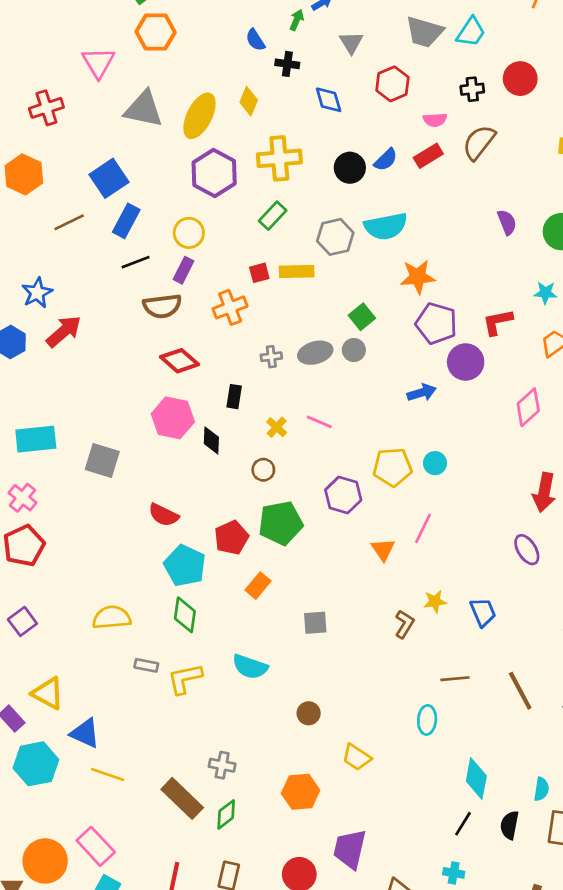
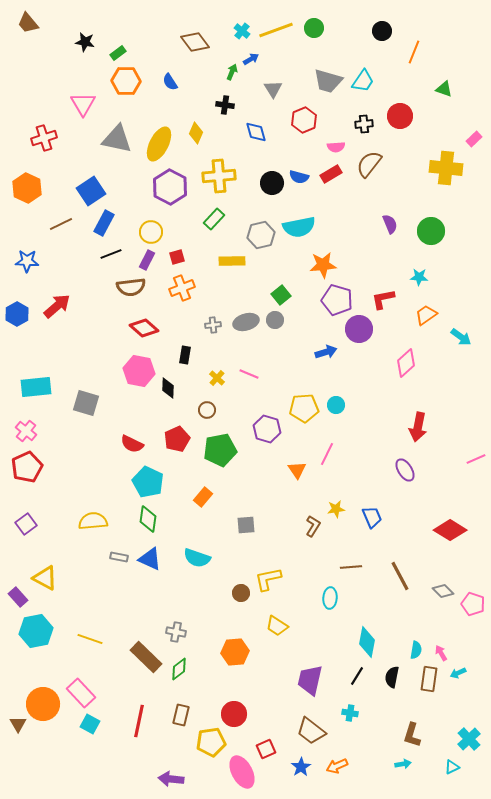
blue semicircle: (255, 40) -> (170, 82), moved
blue semicircle: (386, 160) -> (299, 177), turned 60
red square: (259, 273) -> (177, 257), moved
blue star: (37, 293) -> (27, 261), moved, turned 30
red pentagon: (231, 538) -> (177, 439), moved
yellow L-shape: (185, 679) -> (268, 579), moved
blue triangle: (85, 733) -> (150, 559), moved
purple trapezoid: (350, 849) -> (310, 680), moved

